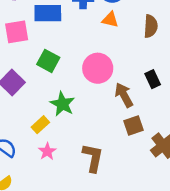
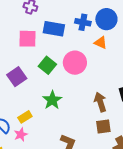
pink circle: (98, 68) -> (75, 63), moved
yellow rectangle: (40, 125) -> (25, 117), moved
pink star: (47, 151) -> (21, 135), moved

